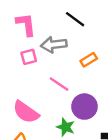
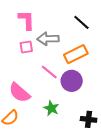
black line: (75, 19) -> (81, 22), moved
orange rectangle: (89, 60) -> (76, 54), size x1.6
purple circle: (84, 107) -> (72, 81), moved

